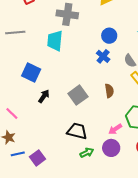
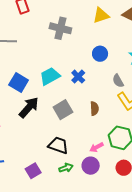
cyan trapezoid: (55, 41) -> (50, 76), moved, turned 50
blue cross: (103, 56) -> (78, 77), moved
black arrow: (44, 96) -> (29, 107), size x1.6
purple square: (38, 158) -> (33, 171), moved

